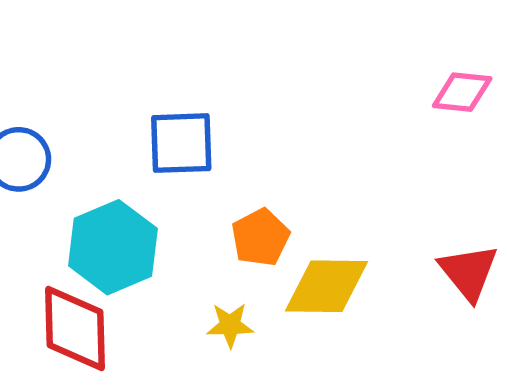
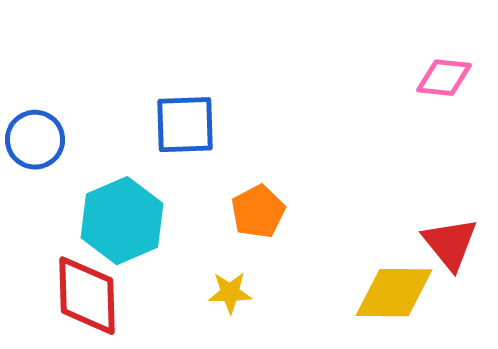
yellow diamond: (327, 286) -> (394, 293), moved

